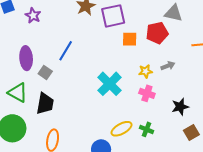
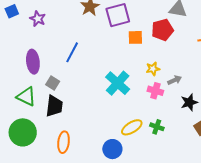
gray arrow: (168, 66) -> (175, 80), moved
gray square: (45, 72) -> (53, 83), moved

